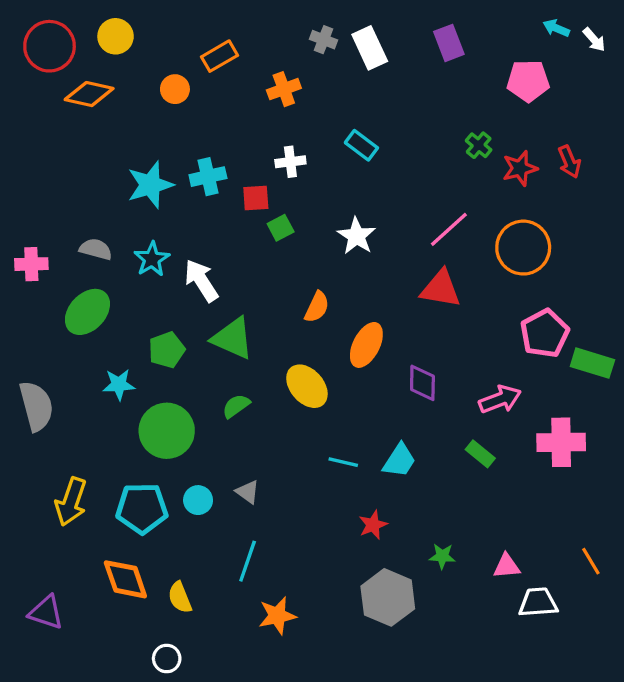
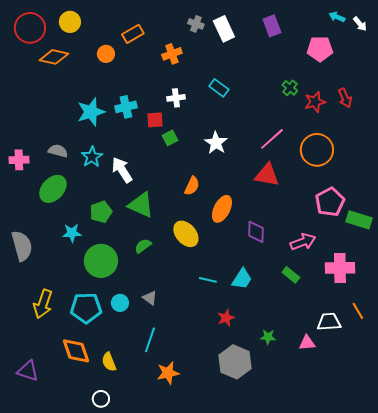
orange line: (591, 561) -> (358, 311), moved
white trapezoid: (538, 602) -> (329, 322), moved

